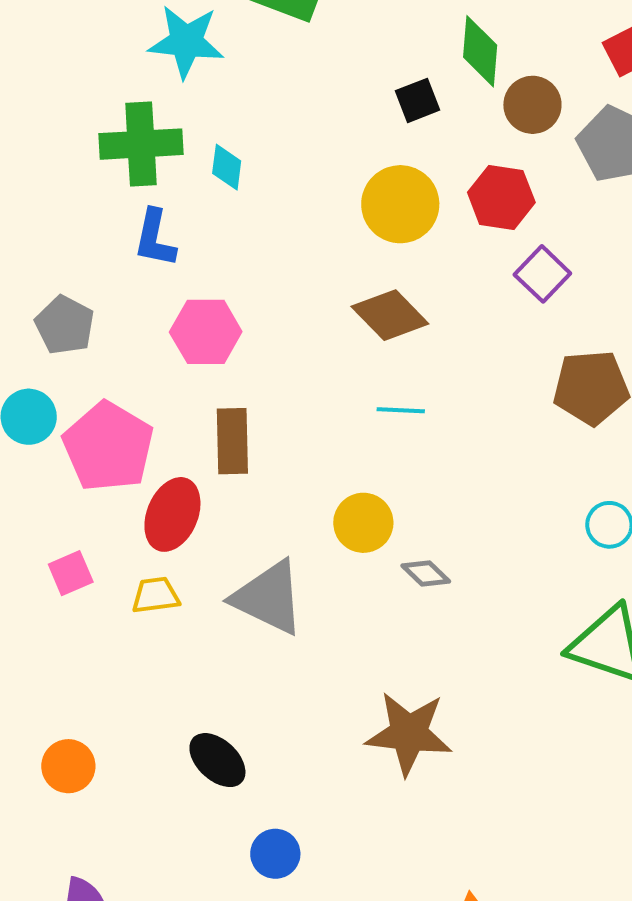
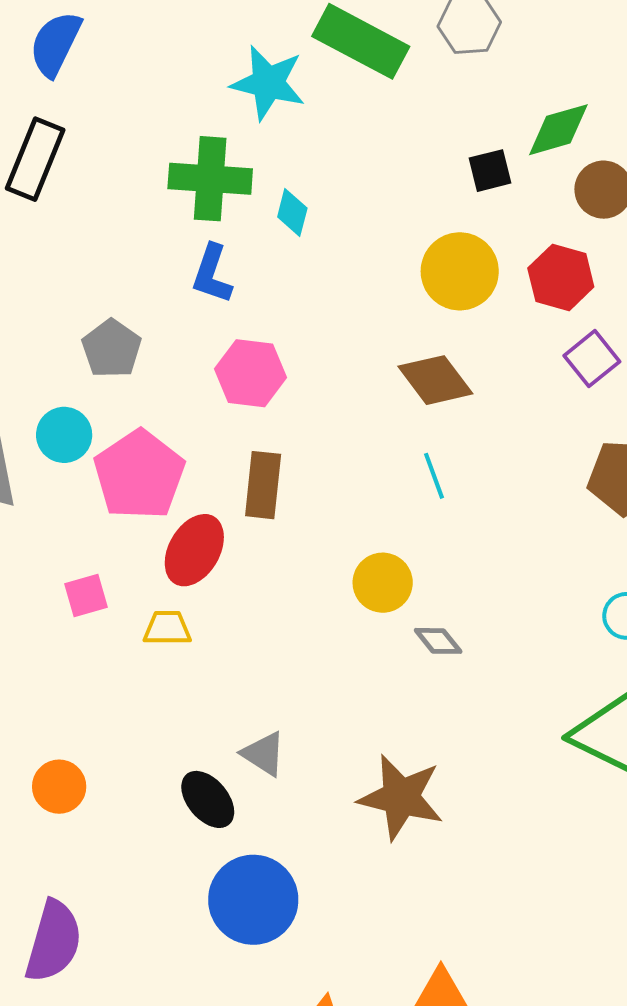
green diamond: (480, 51) -> (558, 130), turned 62
cyan line: (401, 410) -> (434, 476), turned 60
gray triangle: (268, 598) -> (264, 754), moved, size x0.6
blue circle: (275, 854) -> (253, 900), size x1.8

